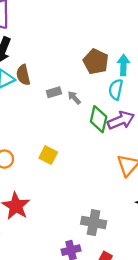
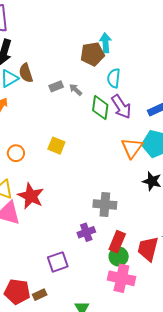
brown pentagon: (96, 62) -> (92, 54), turned -30
cyan arrow: (123, 65) -> (105, 43), moved
purple arrow: (121, 120) -> (121, 107), turned 85

